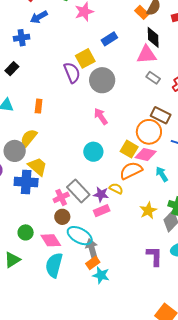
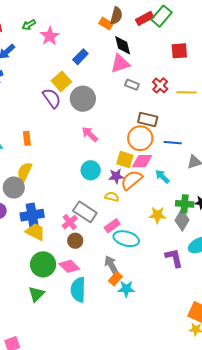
yellow trapezoid: (38, 167) -> (35, 232), moved
yellow semicircle: (116, 189) -> (112, 197), moved
purple star: (101, 194) -> (116, 176), moved
yellow star: (148, 211) -> (157, 215), turned -30
green circle: (26, 232) -> (43, 264), size x1.6
cyan ellipse: (80, 236) -> (126, 239), moved

